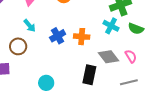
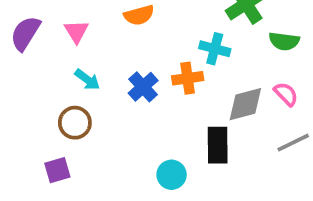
cyan cross: (111, 26) -> (215, 49), moved
gray diamond: (109, 57) -> (245, 104), turned -55
cyan circle: (46, 83) -> (172, 175), moved

